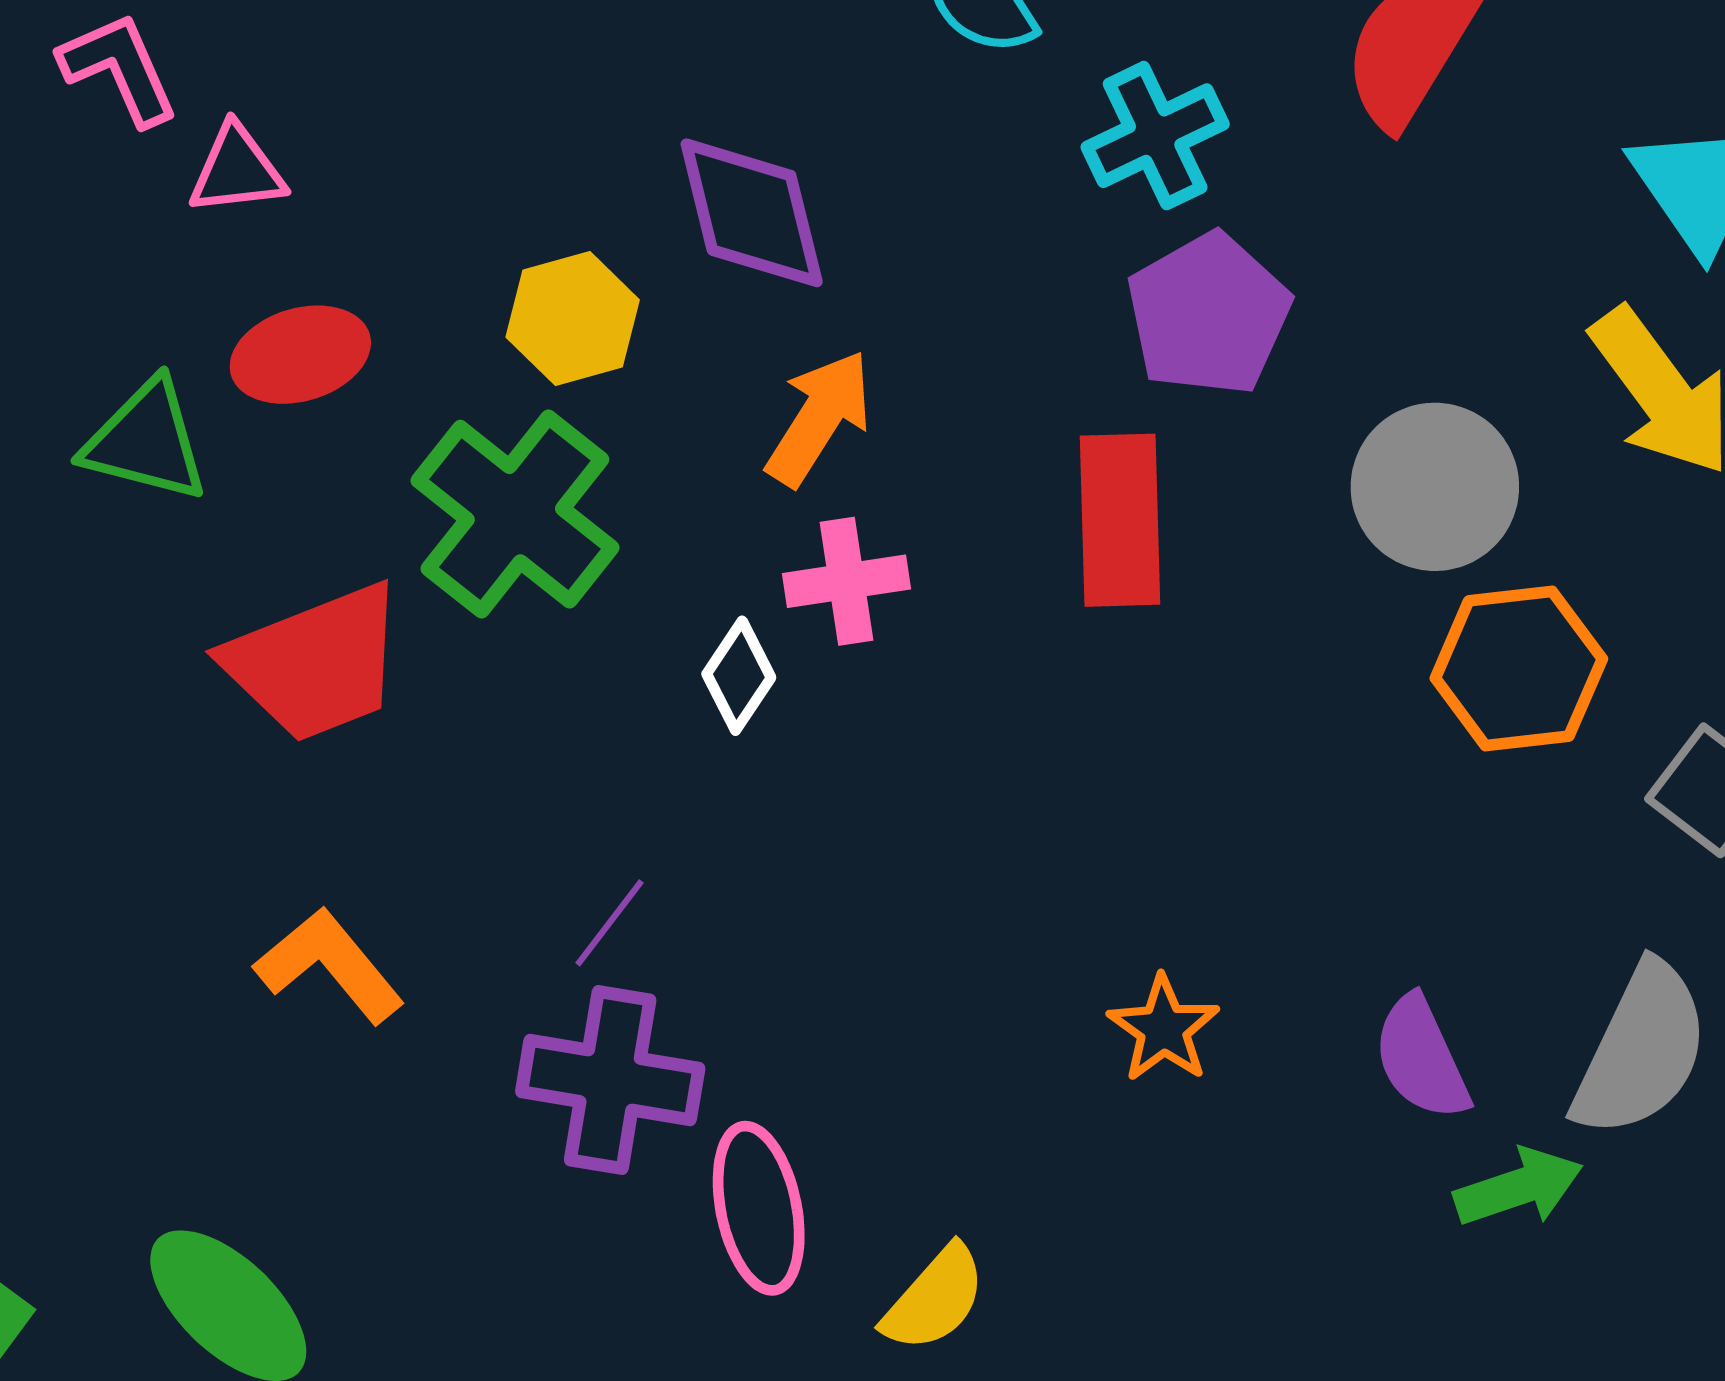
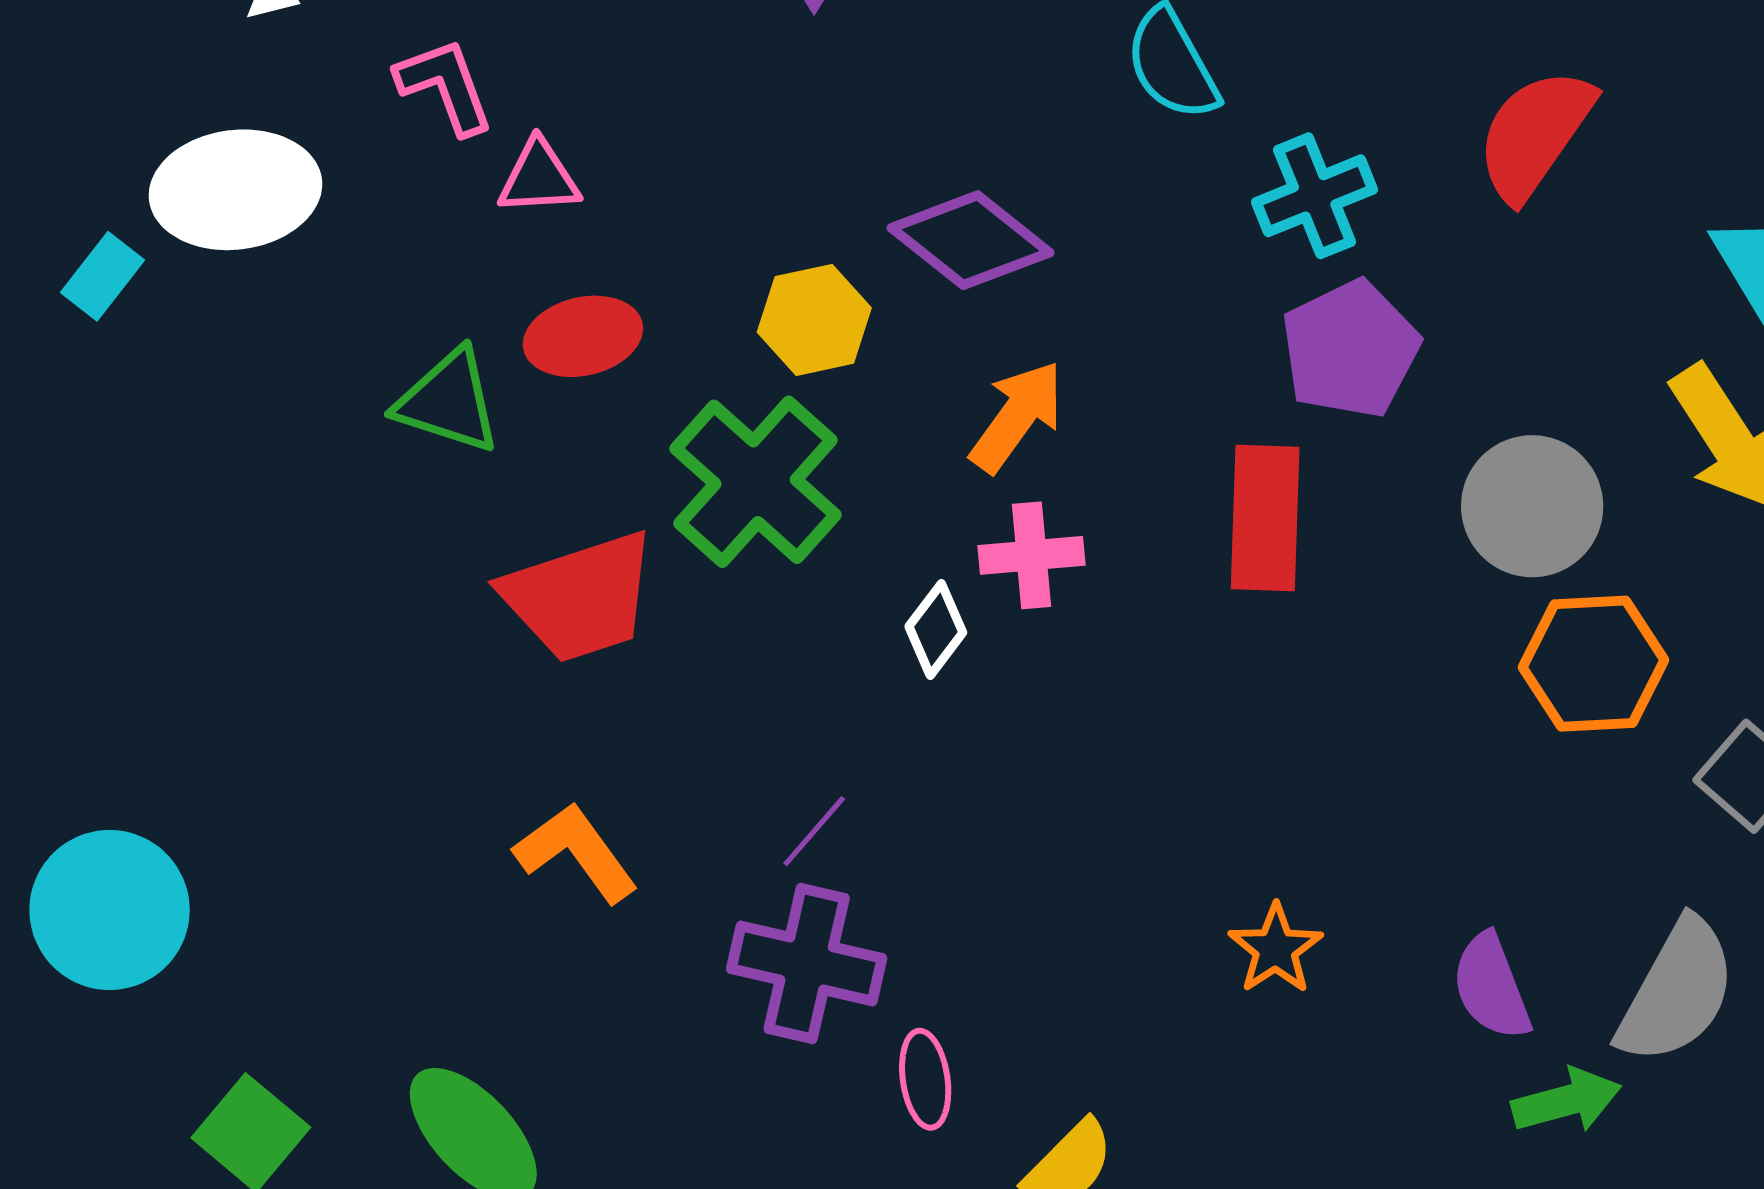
purple diamond: (752, 213) -> (971, 240), turned -41
pink ellipse: (759, 1208) -> (925, 1079), size x0.7

